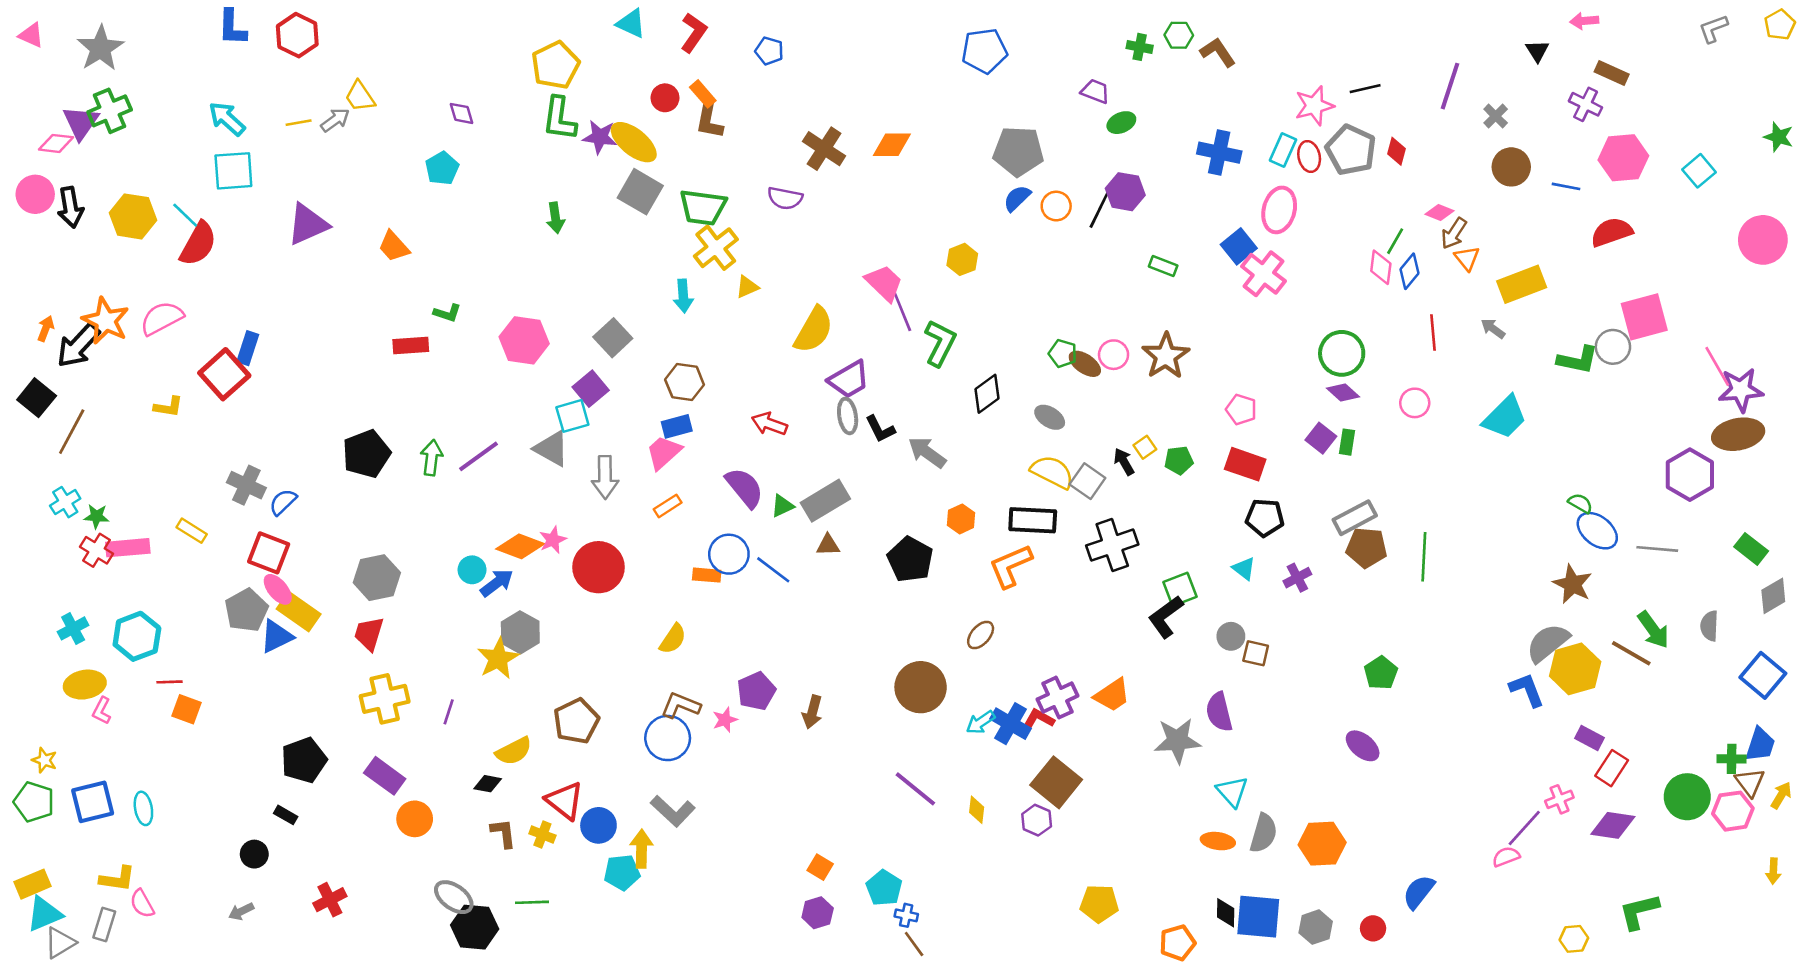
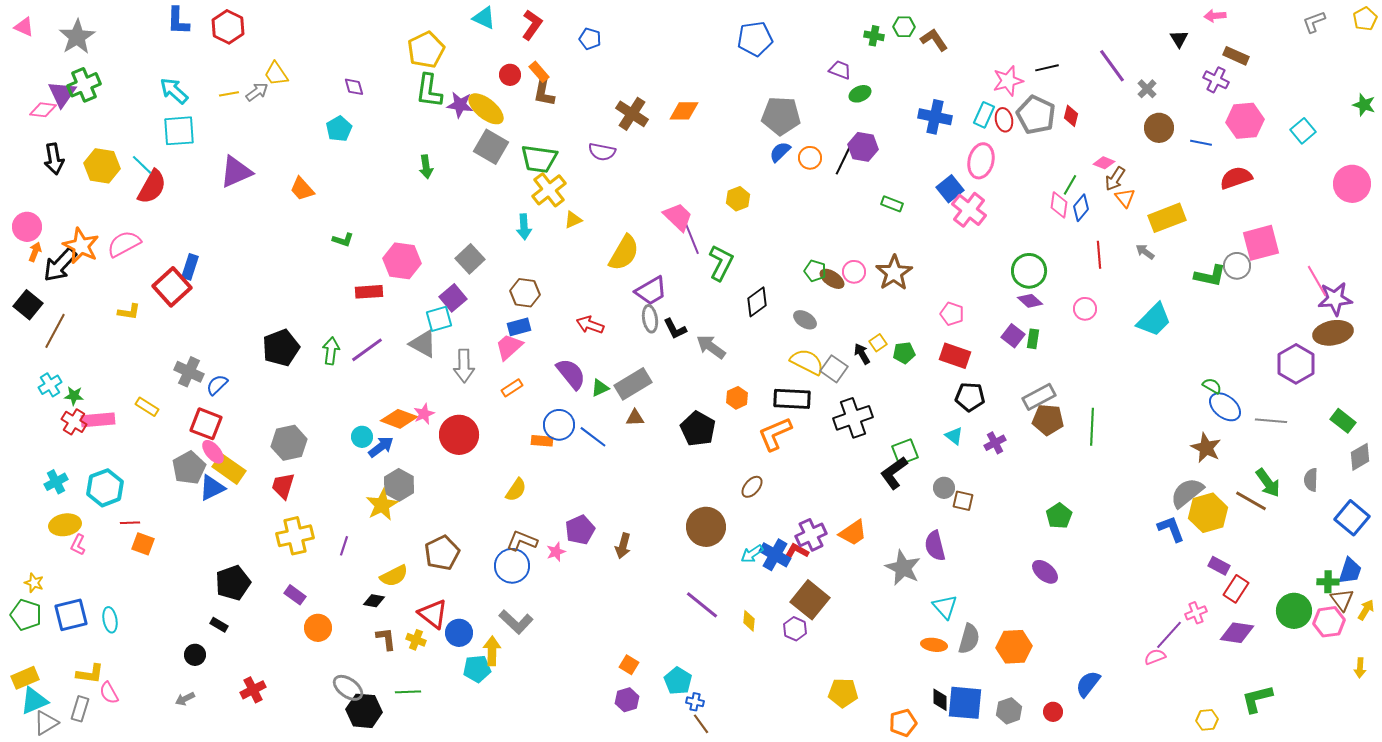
purple line: (1450, 86) -> (1112, 66), turned -54
pink circle: (35, 194) -> (27, 227), moved
red rectangle: (411, 346) -> (369, 292), moved
gray star: (1177, 741) -> (903, 568), turned 30
purple rectangle: (385, 776) -> (295, 595), size x0.7

